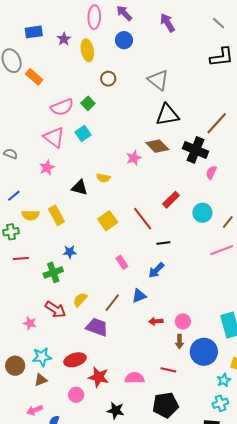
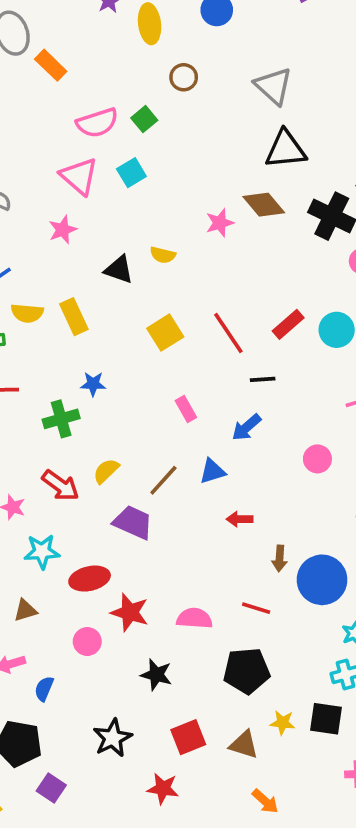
red rectangle: (171, 200) -> (288, 324), moved
pink circle: (183, 321) -> (317, 459), moved
cyan star: (42, 357) -> (42, 552), moved

